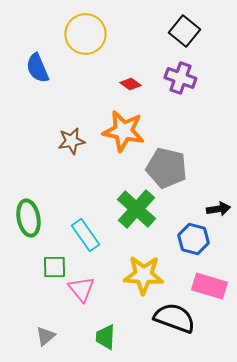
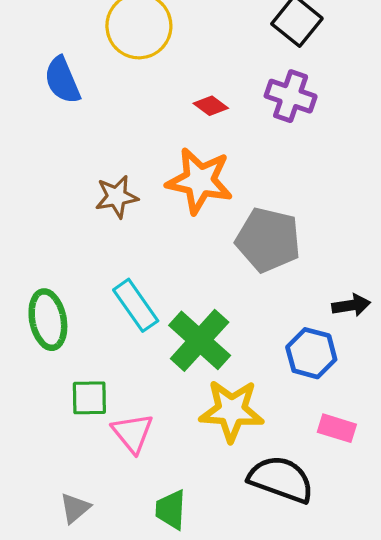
green cross: (136, 209) -> (200, 340), moved
cyan rectangle: (85, 235) -> (136, 305), moved
pink rectangle: (209, 286) -> (337, 428), size x0.7

